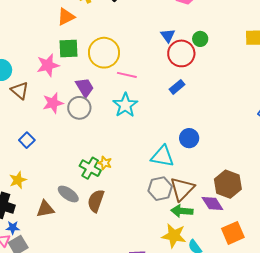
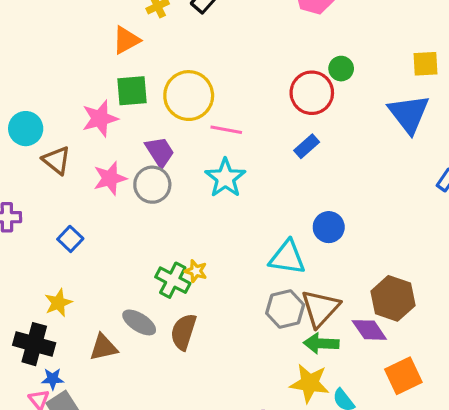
blue triangle: (168, 36) -> (409, 114), moved, size x1.8

